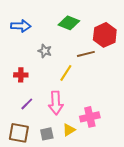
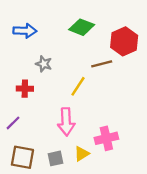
gray star: (45, 51) -> (44, 64), moved
purple line: (27, 104) -> (13, 123), moved

